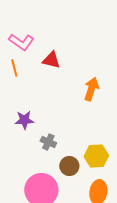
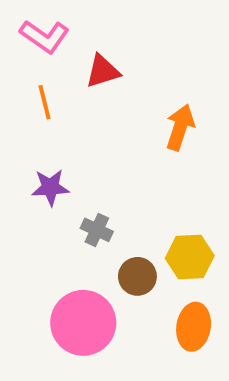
red triangle: (51, 60) -> (103, 71), turned -30
orange line: (14, 68) -> (45, 102), moved

